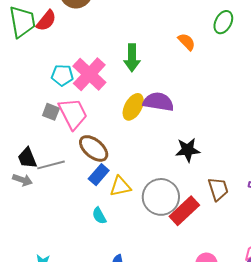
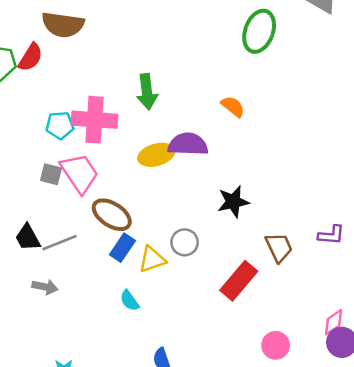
green ellipse: (223, 22) -> (259, 31), size x1.4
orange semicircle: (187, 42) -> (233, 107), moved
pink cross: (89, 74) -> (95, 120), turned -32
yellow ellipse: (133, 107) -> (156, 155), turned 52
gray arrow: (22, 180) -> (45, 287), moved
gray circle: (161, 197) -> (185, 242), moved, size x0.6

